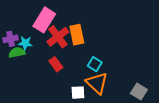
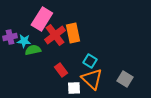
green semicircle: (17, 53) -> (33, 50), moved
red rectangle: (56, 64) -> (61, 70), moved
gray square: (139, 92) -> (125, 79), moved

